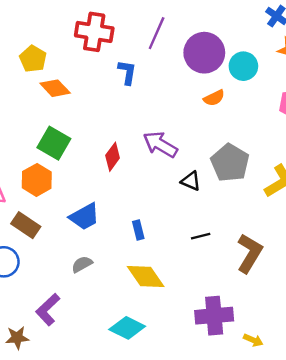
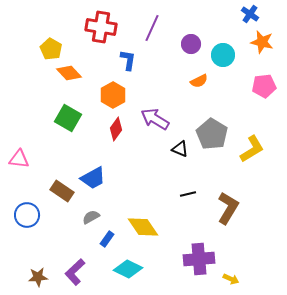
purple circle: (204, 53) -> (191, 44), size x0.6
orange hexagon: (37, 180) -> (113, 95), moved
brown rectangle: (26, 225) -> (62, 191), moved
blue rectangle: (138, 230) -> (107, 239), moved, turned 49
purple L-shape: (48, 310) -> (75, 272), moved

